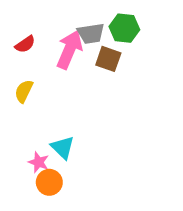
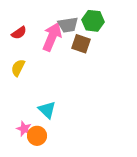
pink star: (39, 162) -> (24, 129), moved

